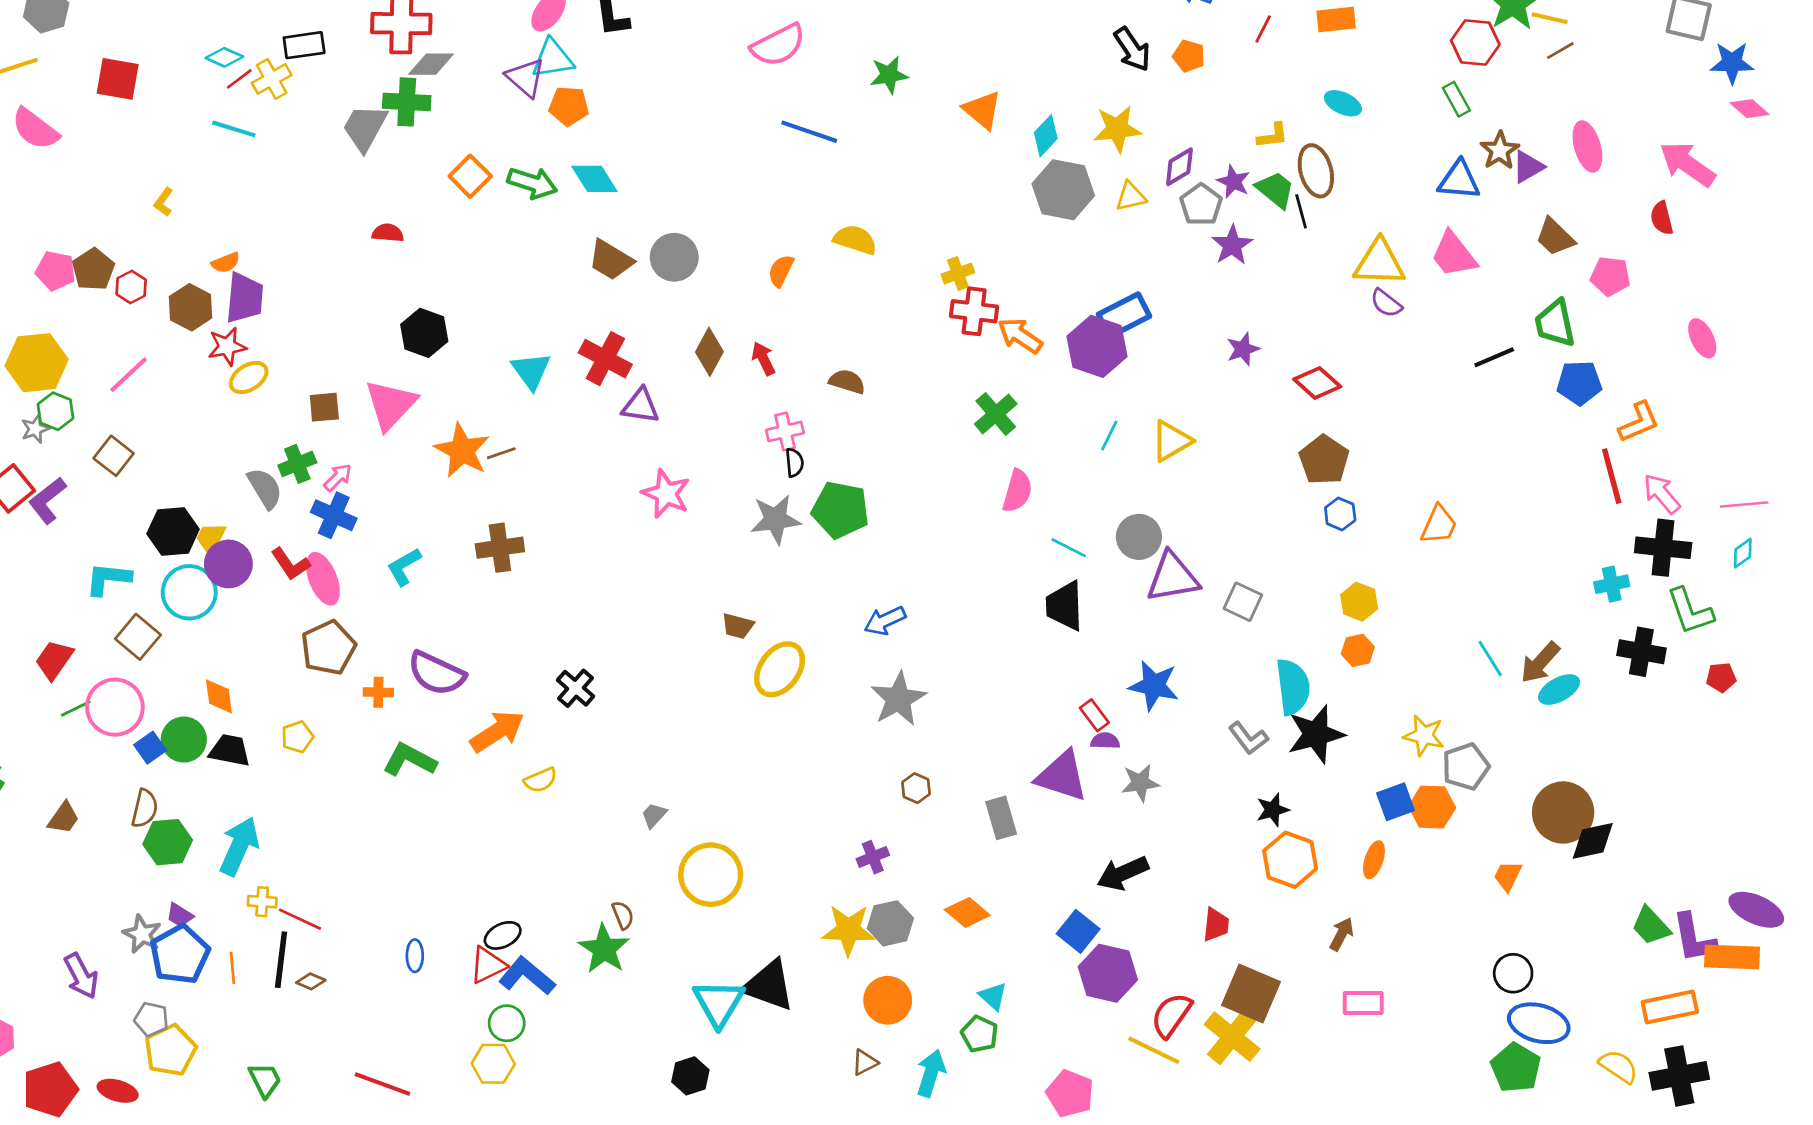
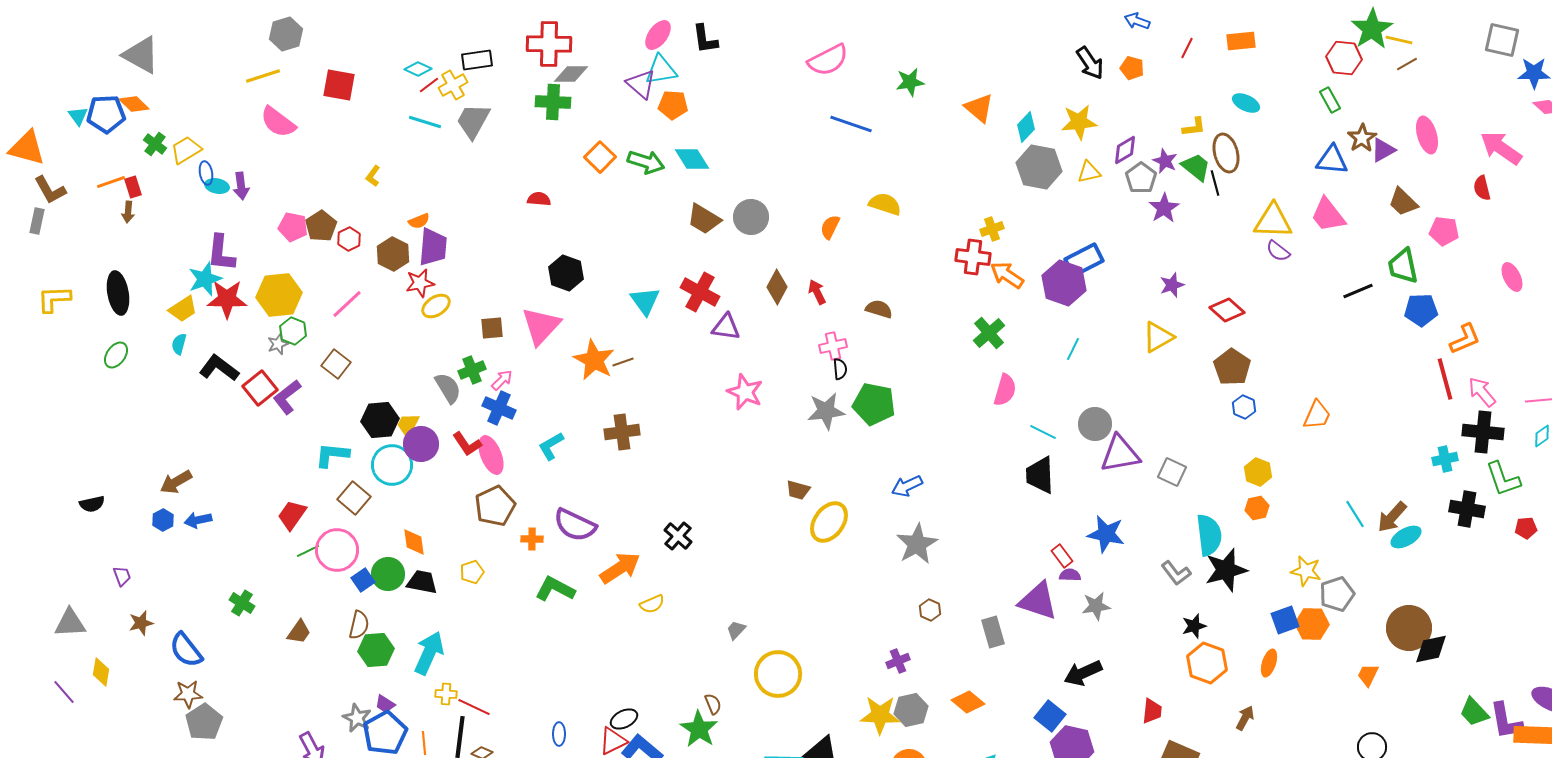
gray trapezoid: (365, 128) -> (473, 121), moved
yellow cross: (958, 273) -> (992, 229), moved
yellow triangle: (1171, 441) -> (1158, 337), moved

